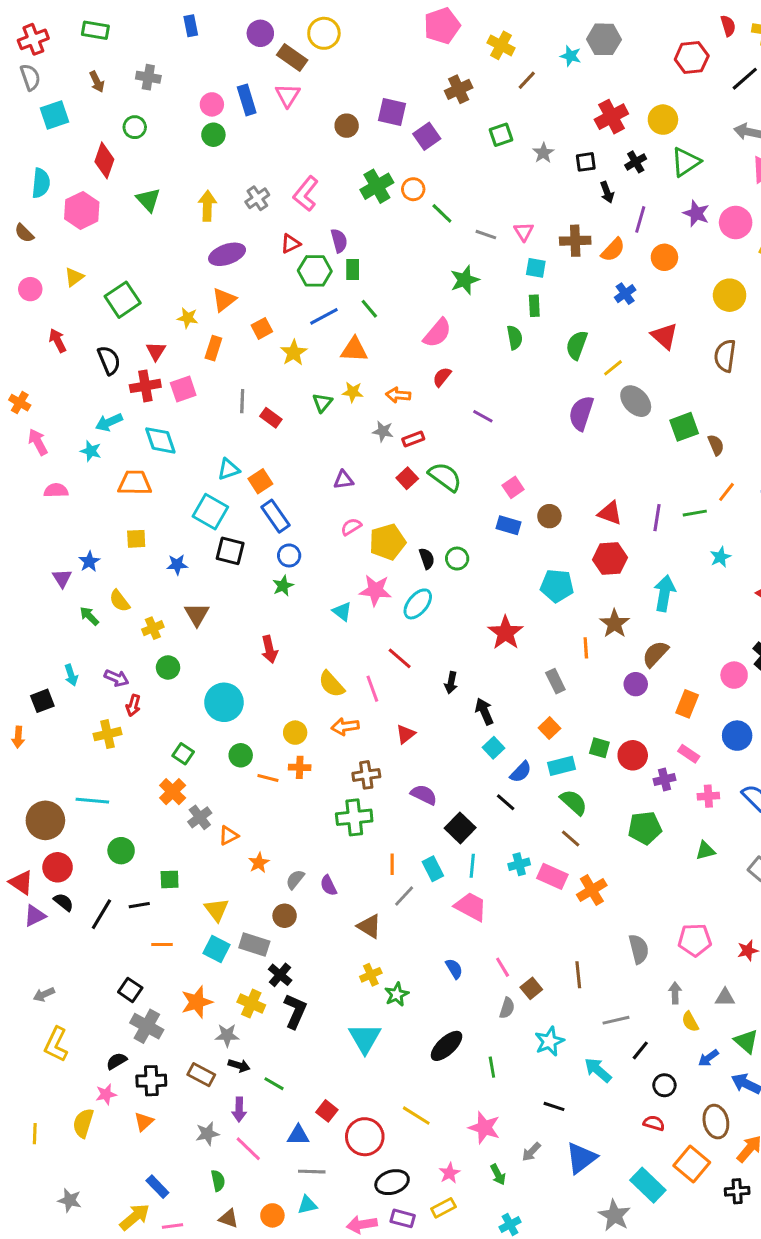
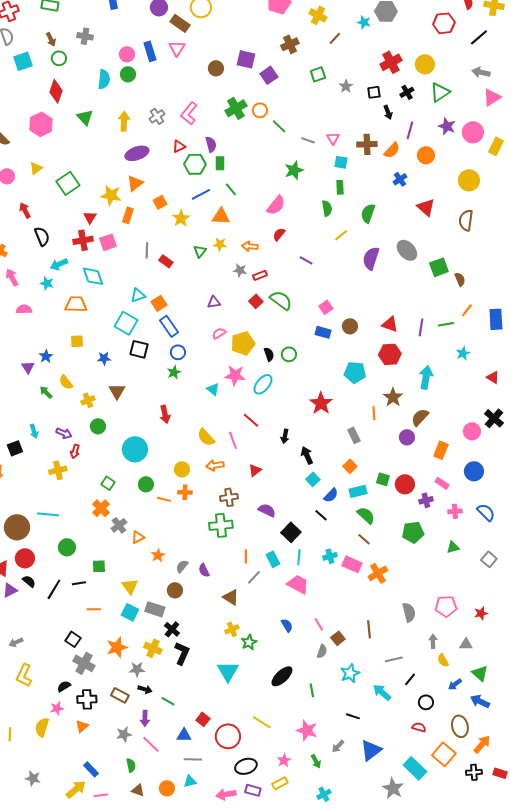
green circle: (135, 127) -> (59, 58), moved
cyan semicircle: (41, 183) -> (104, 79), moved
yellow star: (188, 318) -> (111, 195), size x1.5
black semicircle: (109, 360) -> (42, 236), moved
yellow line: (613, 368) -> (341, 235), moved

